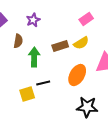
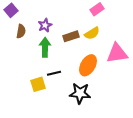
purple star: (33, 20) -> (45, 25), moved
brown semicircle: (18, 41) -> (21, 31), moved
black star: (87, 107) -> (80, 93), moved

